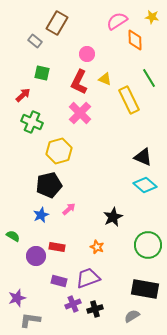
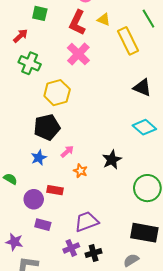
black triangle: (143, 157) -> (142, 88), moved
orange star: (97, 247) -> (80, 171), moved
purple rectangle: (59, 281) -> (43, 225), moved
purple star: (17, 298) -> (14, 242), turned 30

